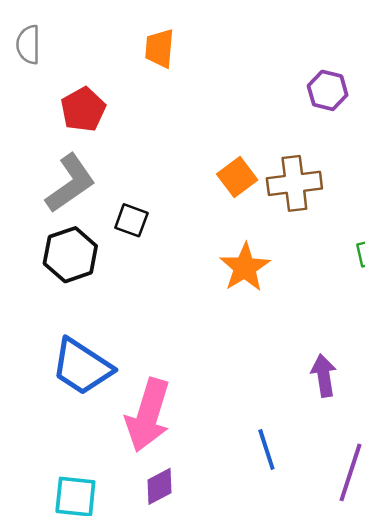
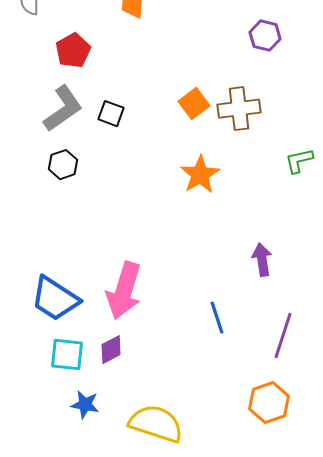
black square: (131, 220) -> (111, 114), moved
black hexagon: (70, 255) -> (63, 165), size x0.7
blue trapezoid: (82, 367) -> (55, 299), moved
purple diamond: (159, 486) -> (111, 350), moved

